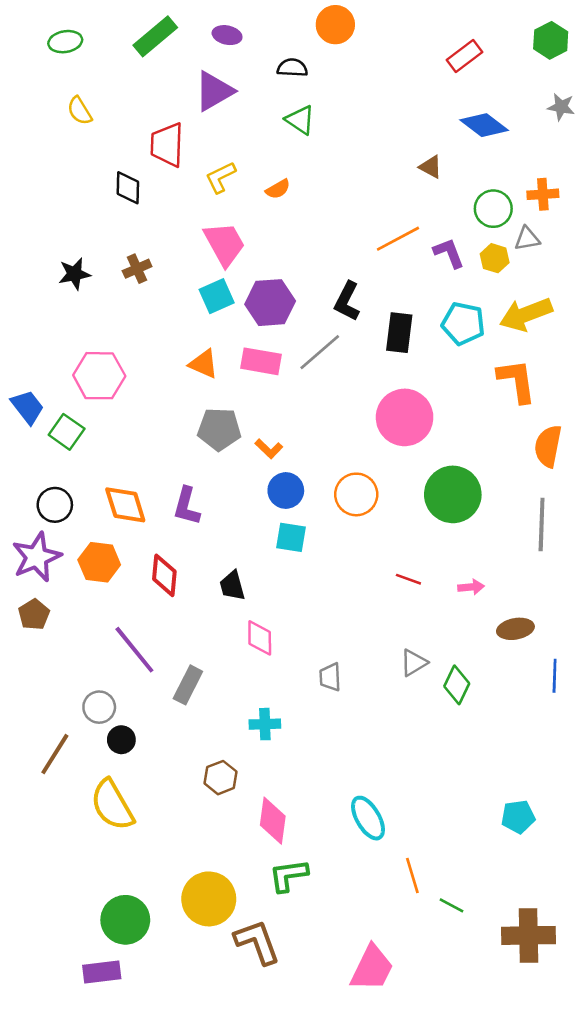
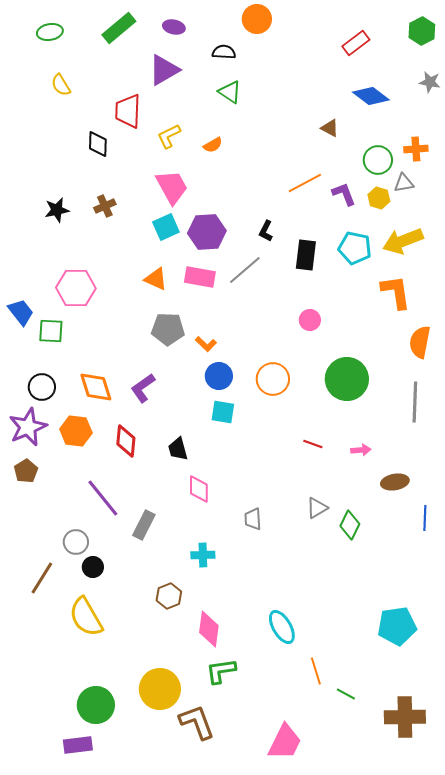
black L-shape: (347, 301) -> (266, 231), size x0.7
pink circle: (405, 417) -> (310, 320), size x0.5
green square: (67, 432) -> (51, 331), turned -32
purple L-shape: (187, 506) -> (143, 388), turned 40
cyan pentagon: (518, 817) -> (397, 626), size x1.5

